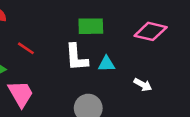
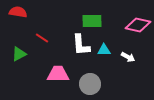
white arrow: (143, 85) -> (128, 57), moved
pink trapezoid: (21, 94) -> (58, 74), moved, turned -60

